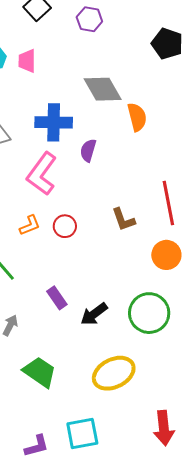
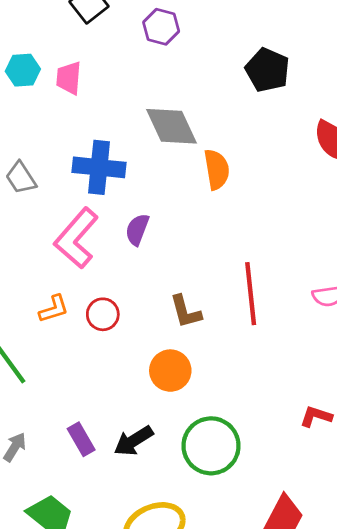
purple semicircle: (88, 150) -> (137, 230), moved
orange circle: (166, 255) -> (170, 371), moved
purple rectangle: (57, 298) -> (81, 439), moved

